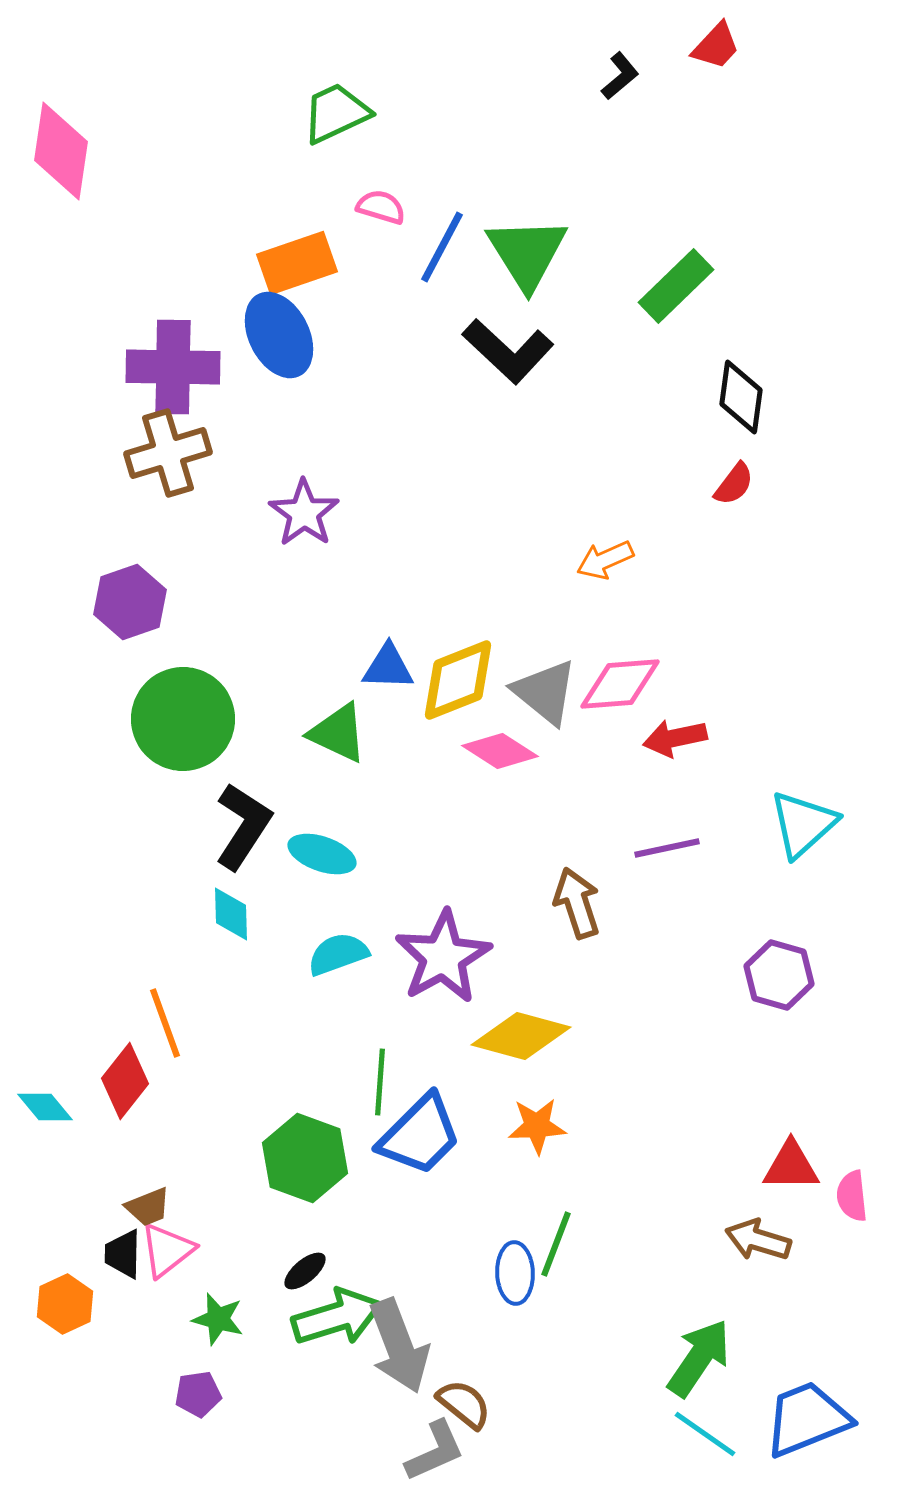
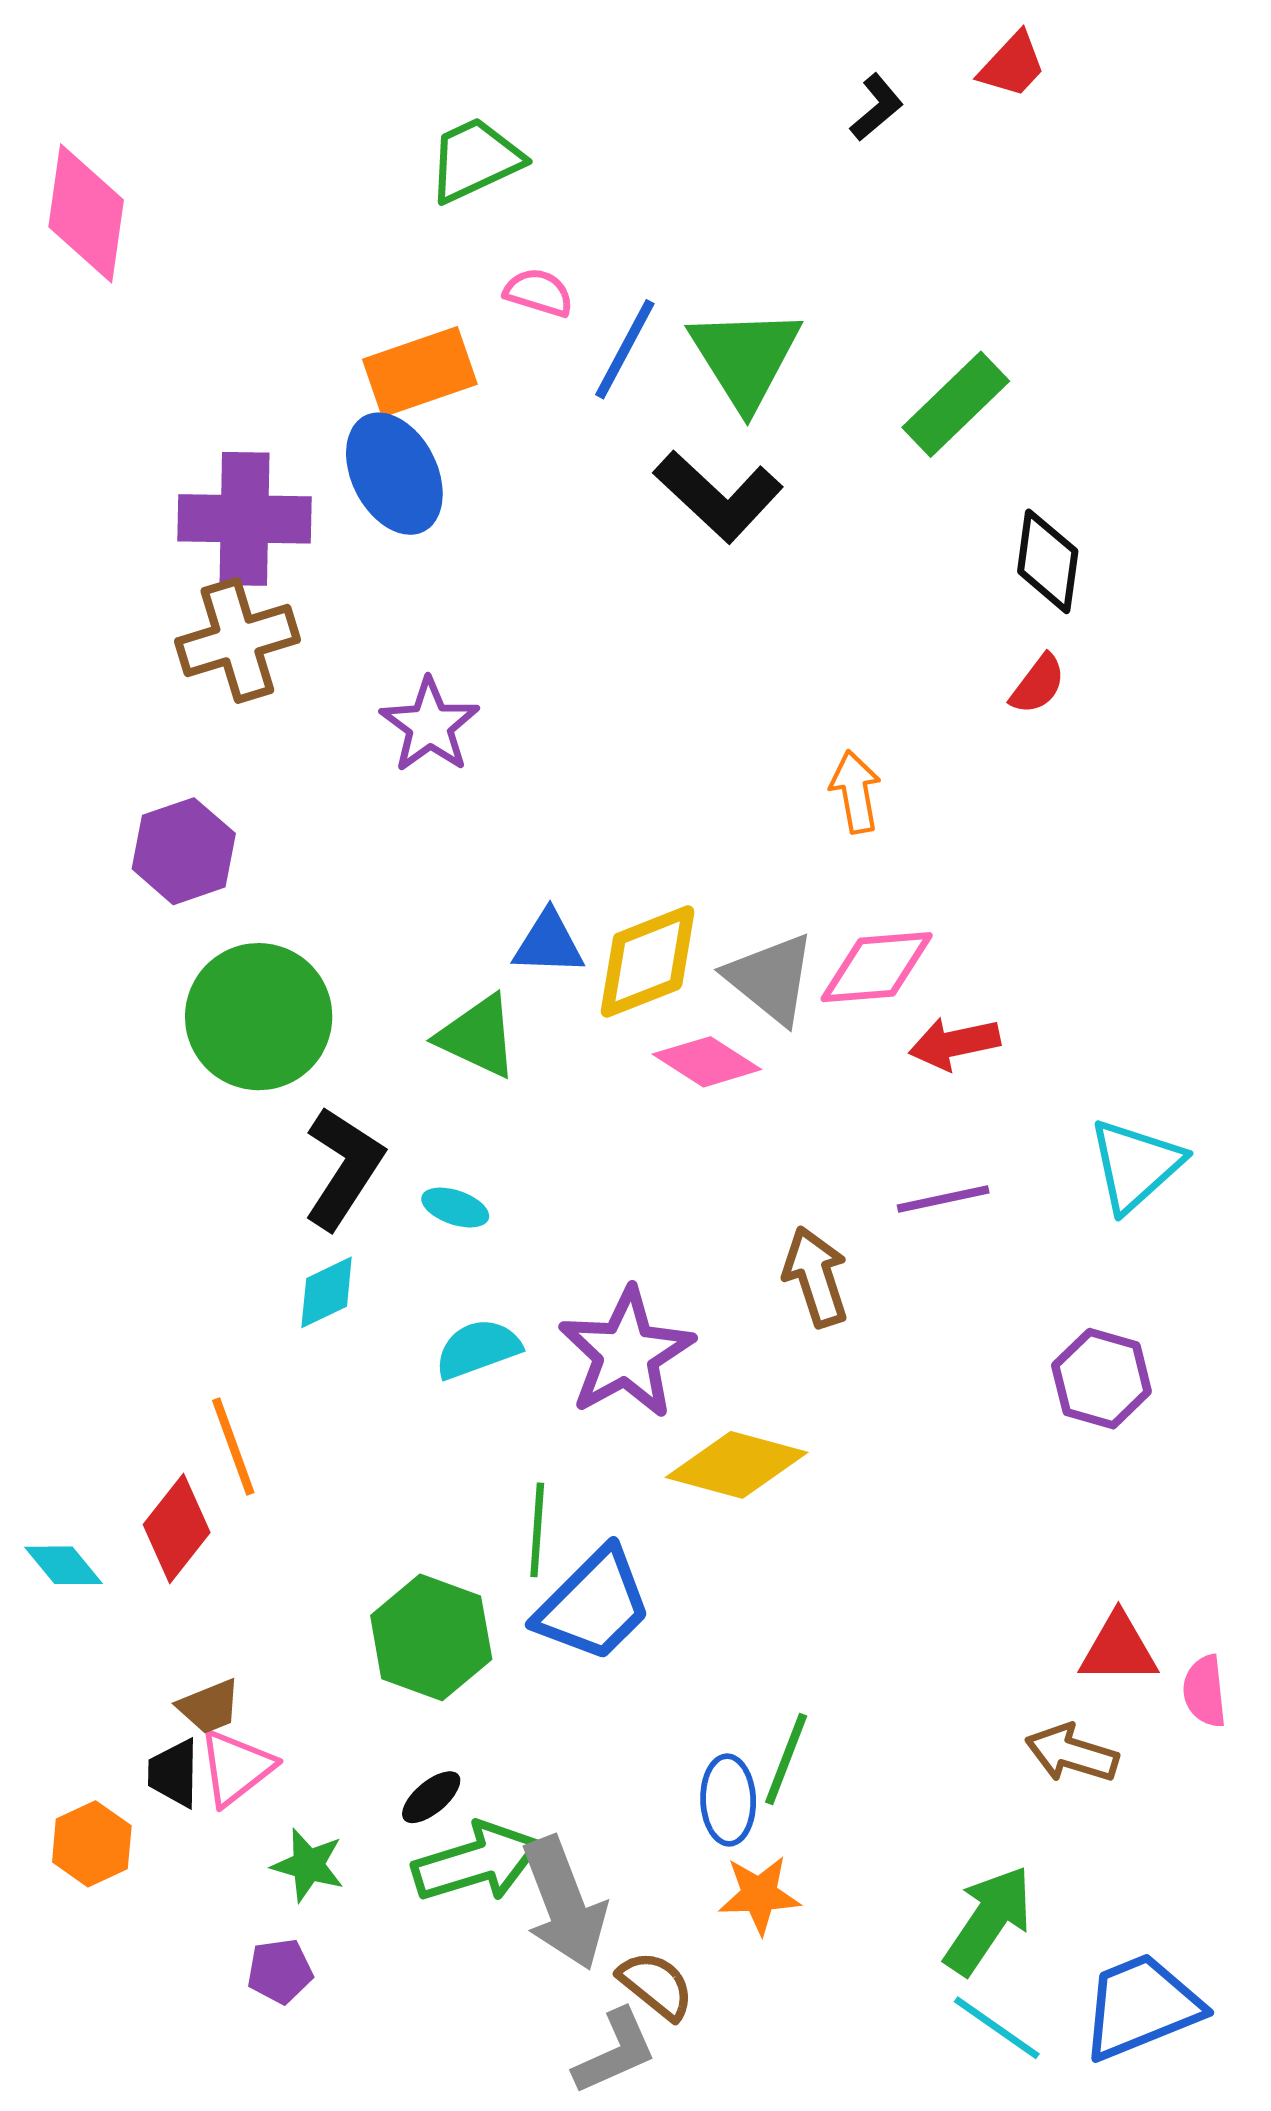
orange arrow: (605, 560) -> (855, 792), turned 104
cyan ellipse: (322, 854) -> (455, 1208), size x0.7
cyan diamond: (231, 914) -> (327, 1292), turned 66
orange star: (537, 1126) -> (759, 1895), moved

